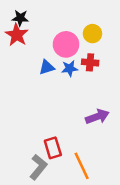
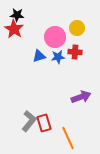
gray L-shape: (38, 167) -> (29, 121), moved

